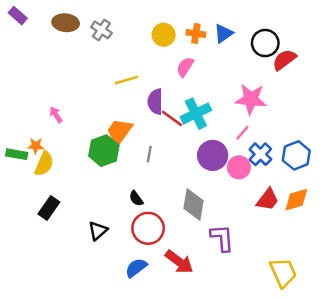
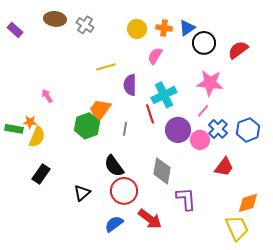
purple rectangle: (18, 16) -> (15, 30), moved
black circle: (265, 43) -> (204, 43), moved
red line: (172, 118) -> (150, 114), moved, turned 36
black semicircle: (136, 198) -> (114, 166), size x1.6
orange diamond: (296, 200) -> (248, 203), moved

